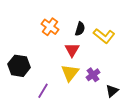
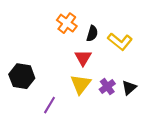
orange cross: (50, 27) -> (67, 23), moved
black triangle: (112, 91) -> (129, 88), moved

